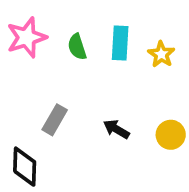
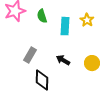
cyan rectangle: (120, 43) -> (65, 26), moved
black diamond: (25, 167) -> (42, 80), moved

